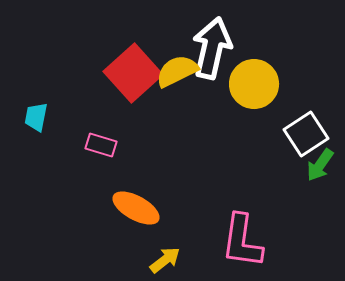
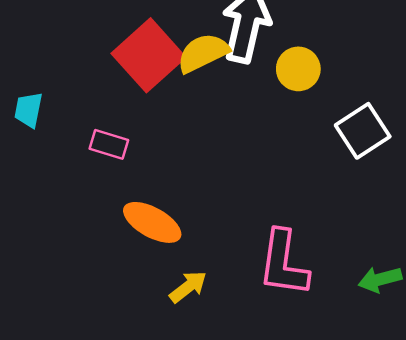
yellow circle: (254, 84) -> (298, 69), size x0.7
green arrow: (320, 165) -> (380, 279), moved, turned 40

